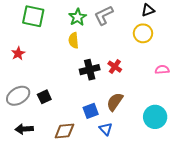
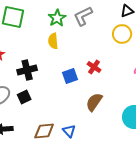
black cross: (90, 70) -> (27, 70), moved
blue square: (91, 111) -> (70, 76), moved
blue triangle: (106, 129) -> (69, 131), moved

